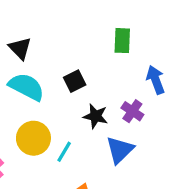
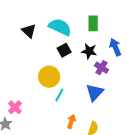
cyan semicircle: (26, 87) -> (60, 27), moved
black star: (96, 116) -> (89, 51), moved
yellow circle: (33, 138) -> (49, 77), moved

